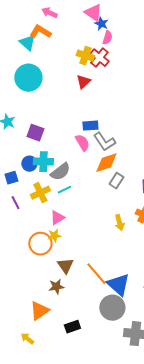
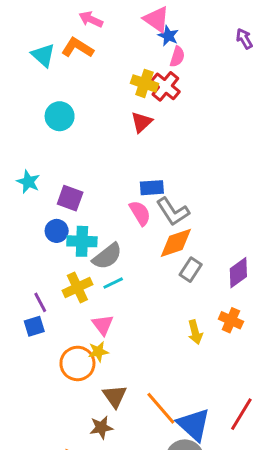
cyan triangle: (27, 43) -> (43, 55), moved
cyan circle: (28, 78) -> (60, 116), size x0.7
blue circle: (29, 164) -> (57, 231), moved
blue square: (11, 178) -> (34, 326), moved
pink triangle: (57, 218) -> (103, 325), turned -35

